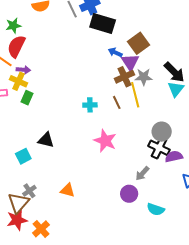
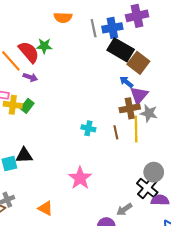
green star: (13, 26) -> (44, 46), moved
brown square: (139, 43) -> (138, 63), moved, turned -30
red semicircle: (16, 46) -> (29, 52), turned 100
yellow cross: (18, 81) -> (13, 105), moved, turned -30
black triangle: (46, 140) -> (24, 155), moved, turned -30
pink star: (105, 141) -> (80, 178), moved

